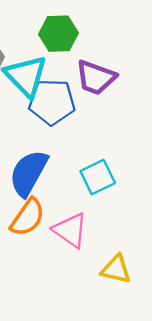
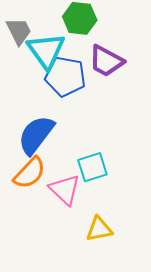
cyan square: (98, 177) -> (92, 167), moved
yellow triangle: (116, 269) -> (99, 229), turned -32

